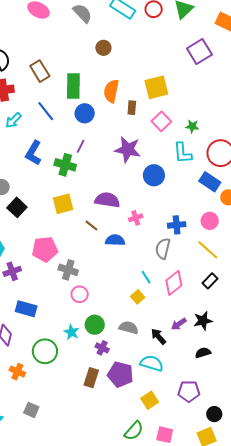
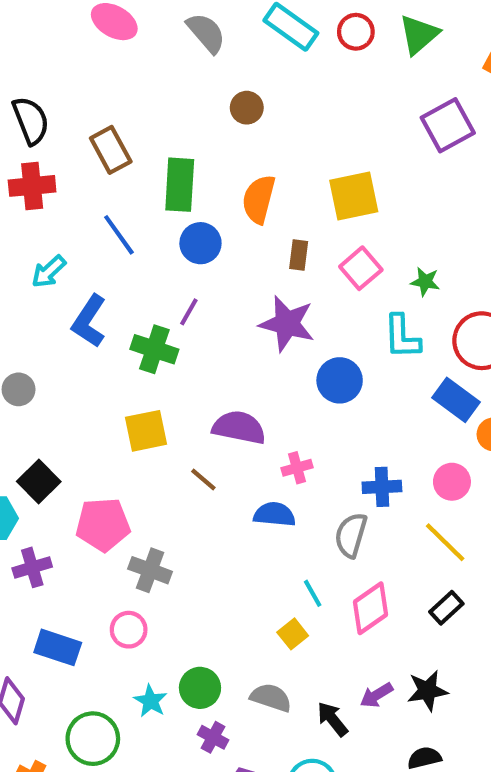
brown rectangle: (132, 108) -> (299, 255), moved
cyan arrow: (13, 120) -> (49, 272), moved
black square: (17, 207) -> (39, 482), moved
blue semicircle: (115, 240) -> (274, 514), moved
pink circle: (80, 294) -> (129, 630), moved

